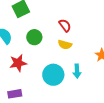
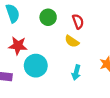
green circle: (34, 37) -> (48, 17), moved
cyan circle: (53, 75) -> (36, 66), moved

